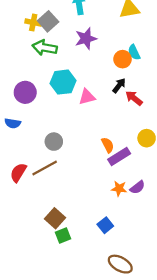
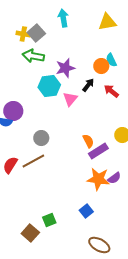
purple star: (86, 39) -> (65, 68), moved
black arrow: (119, 85) -> (88, 85), moved
purple circle: (25, 92) -> (13, 111), moved
pink triangle: (87, 97) -> (70, 99), turned -35
red arrow: (134, 98) -> (111, 91), moved
orange star: (119, 189) -> (98, 179), size x1.6
brown square: (55, 218) -> (30, 233), moved

